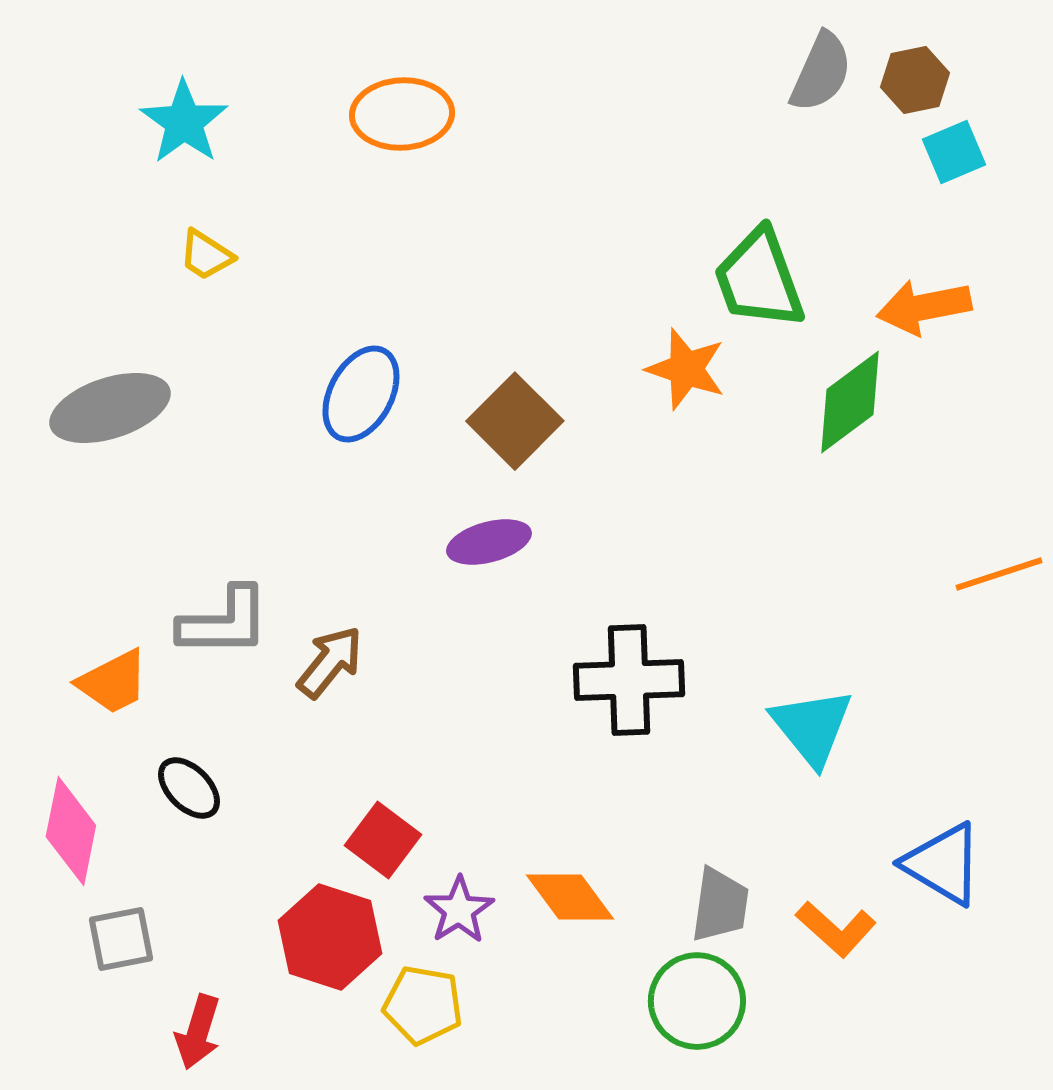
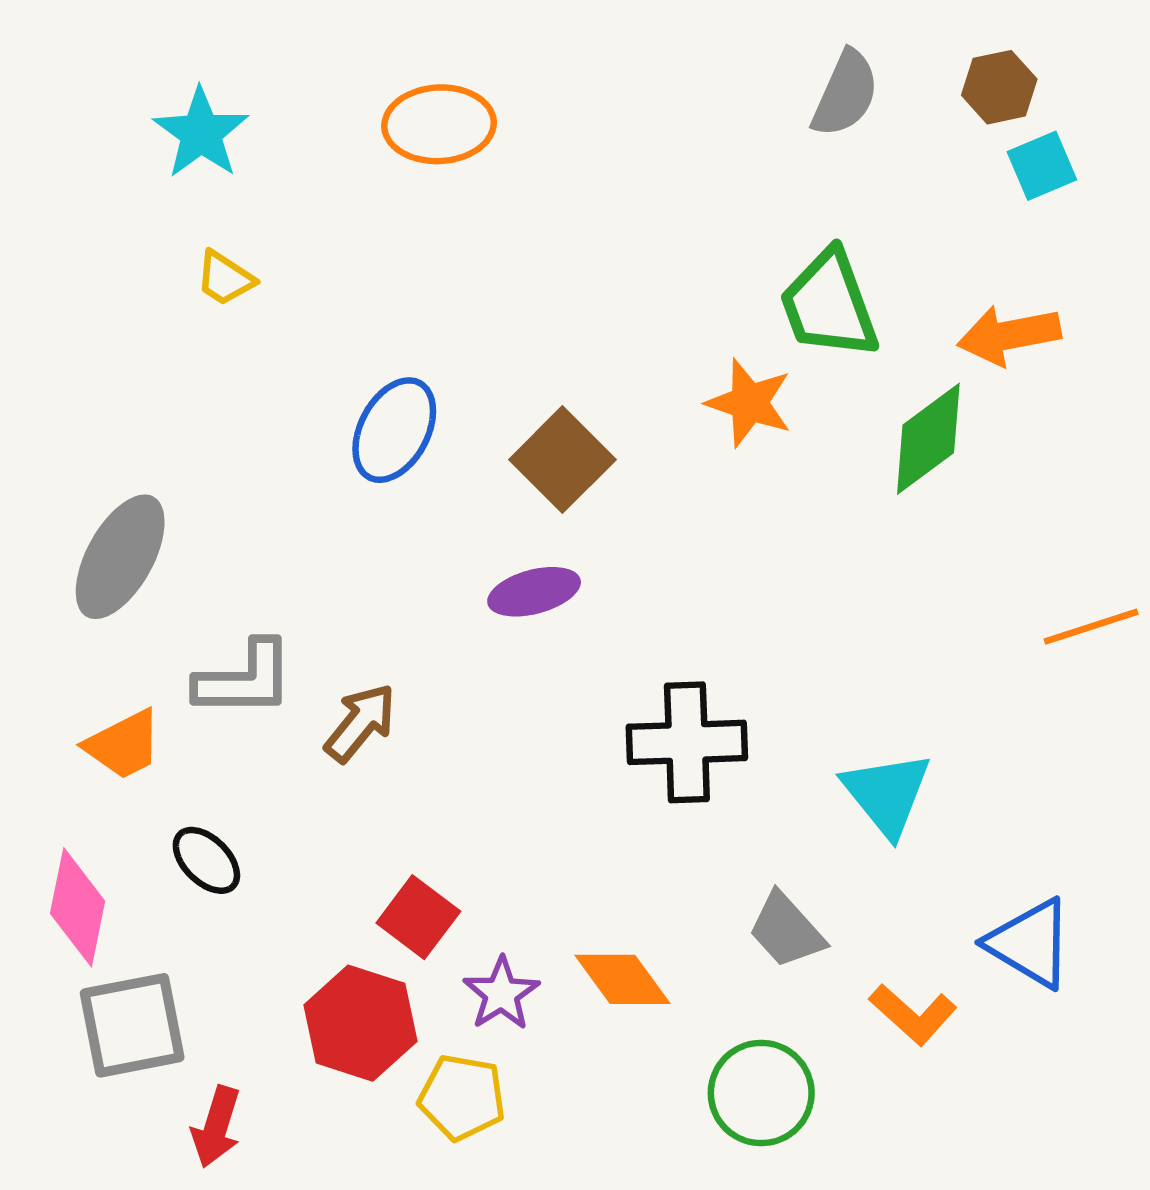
gray semicircle: (821, 72) -> (845, 94), moved
gray ellipse: (110, 408) -> (120, 557), moved, turned -43
gray trapezoid: (720, 905) -> (786, 930), moved, turned 130
gray square: (121, 939) -> (132, 1025), size x1.5

